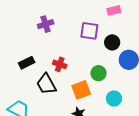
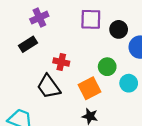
black rectangle: (27, 63) -> (28, 44), moved
cyan circle: (114, 99) -> (129, 83), moved

